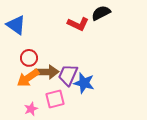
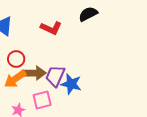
red L-shape: (78, 24) -> (51, 28), moved

